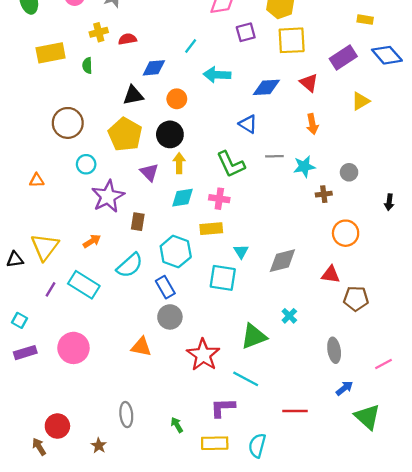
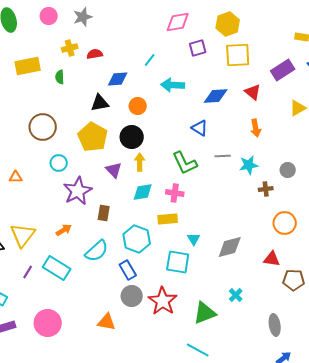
red star: (203, 355) -> (163, 301), moved

